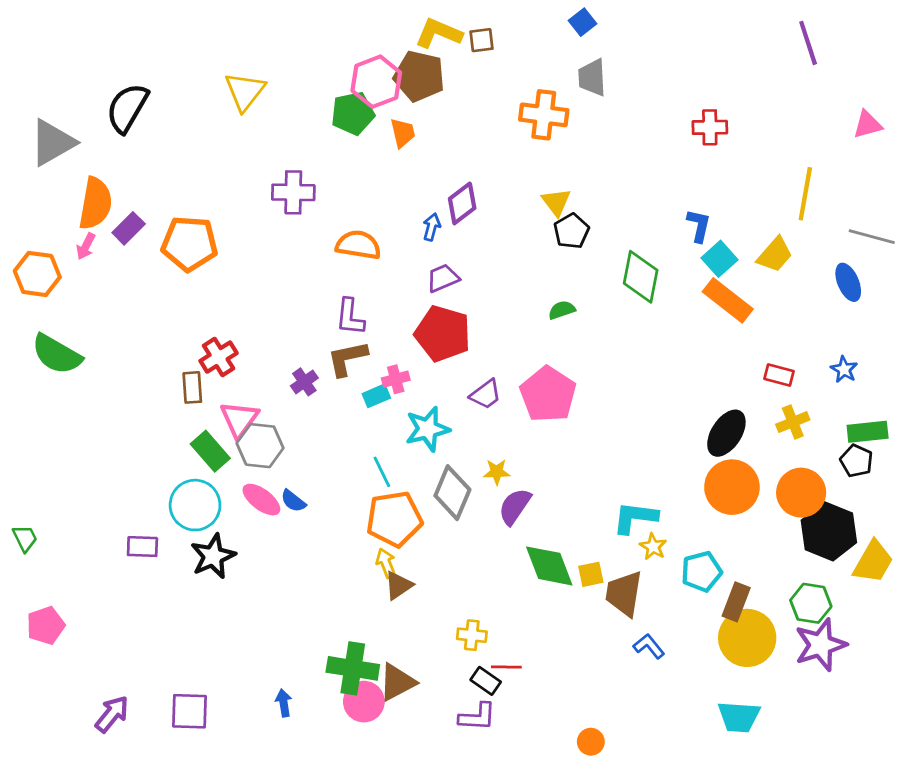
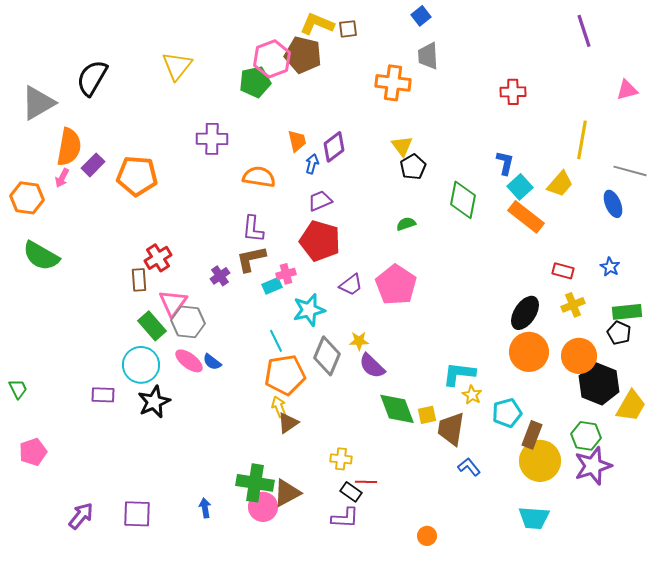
orange trapezoid: (403, 133) -> (297, 141), moved
purple semicircle: (515, 506) -> (372, 366), turned -80

